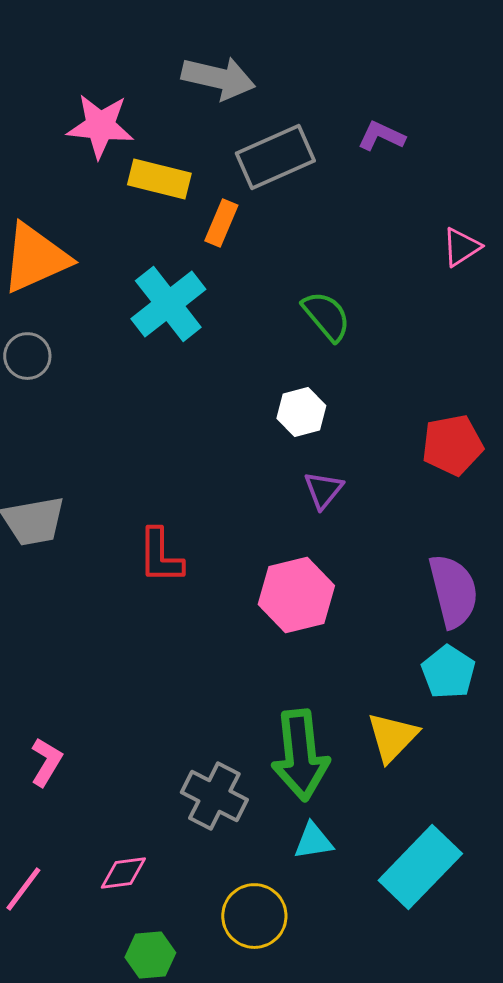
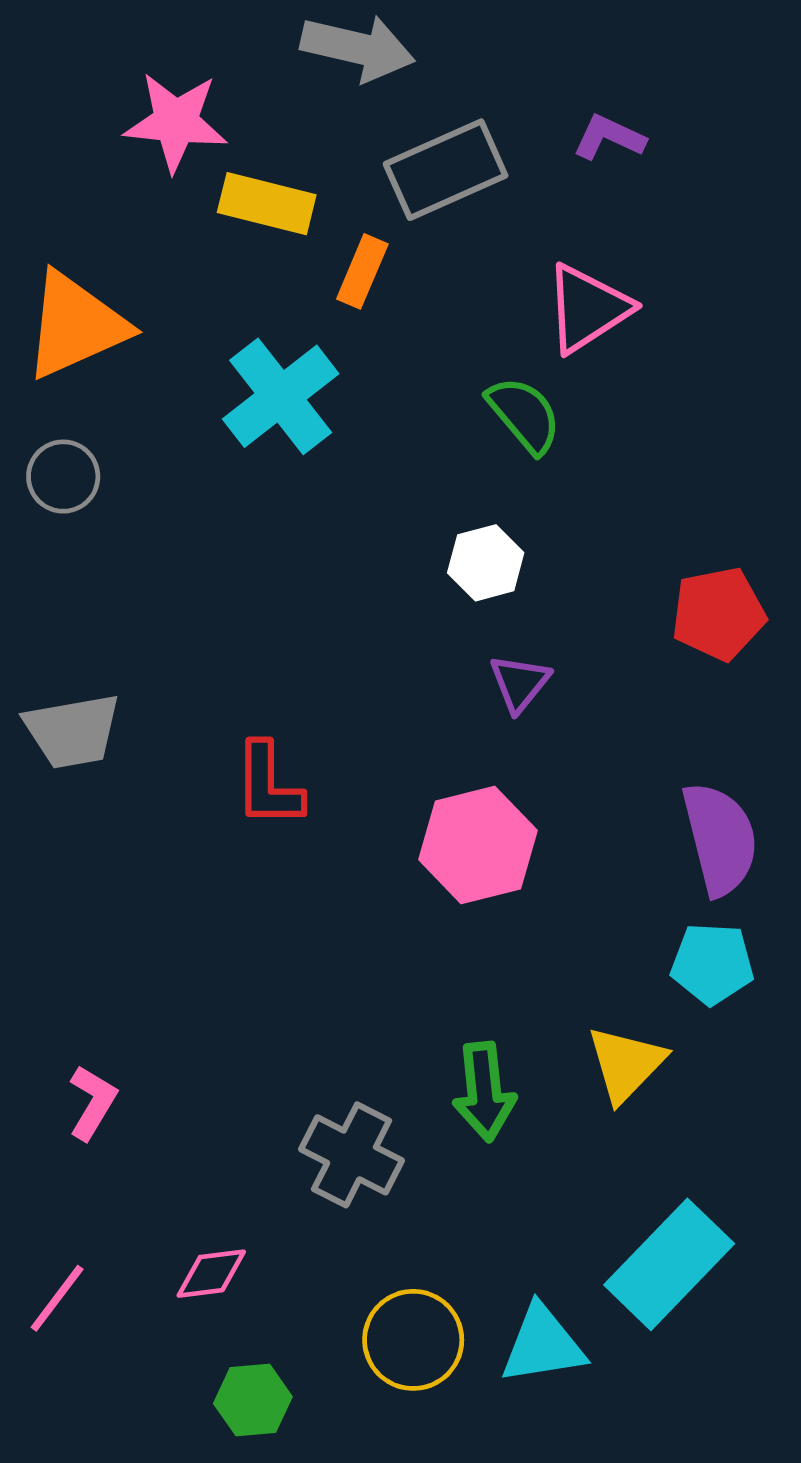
pink triangle: (461, 247) -> (587, 308), moved, size x1.5
cyan pentagon: (448, 672) -> (712, 964), turned -30
green arrow: (300, 755) -> (484, 1092), size x0.7
cyan triangle: (313, 841) -> (543, 1345), moved, size x1.4

